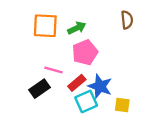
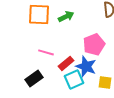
pink pentagon: (85, 52) -> (94, 44), moved
black rectangle: (39, 89) -> (34, 78), moved

